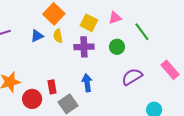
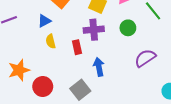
yellow semicircle: (58, 36) -> (51, 41), moved
red rectangle: (52, 87) -> (77, 47), moved

